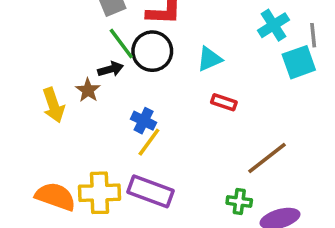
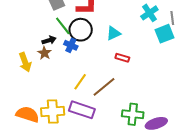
black arrow: (111, 69) -> (49, 40), moved
blue cross: (144, 121) -> (71, 45), moved
brown line: (267, 158) -> (104, 87), moved
green cross: (239, 202) -> (133, 114), size x1.5

